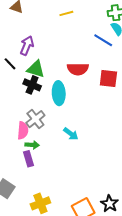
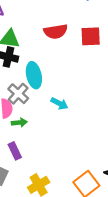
cyan ellipse: (59, 93) -> (34, 75), moved
purple rectangle: (29, 159) -> (15, 151), moved

